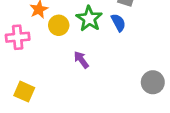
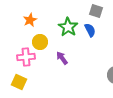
yellow circle: (59, 25) -> (40, 42), moved
pink cross: (18, 37) -> (26, 57), moved

